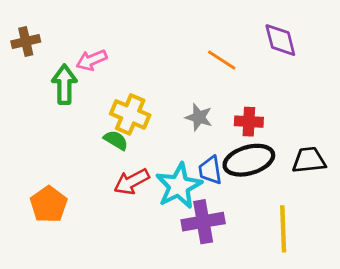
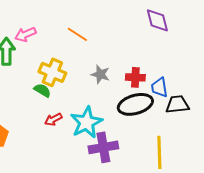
orange line: (222, 60) -> (77, 34), moved
blue trapezoid: (210, 170) -> (159, 87), moved
red arrow: (132, 182) -> (53, 119), size x0.7

